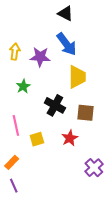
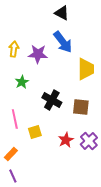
yellow trapezoid: (77, 77) -> (86, 69), moved
red star: (70, 138) -> (66, 140), moved
purple cross: (94, 168) -> (89, 141), moved

